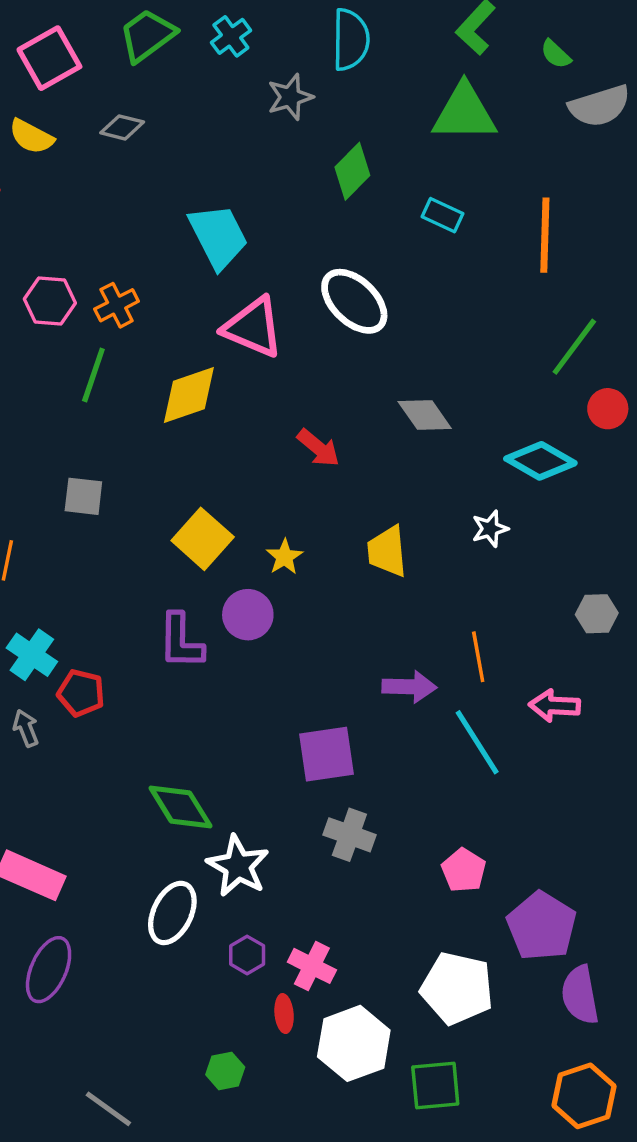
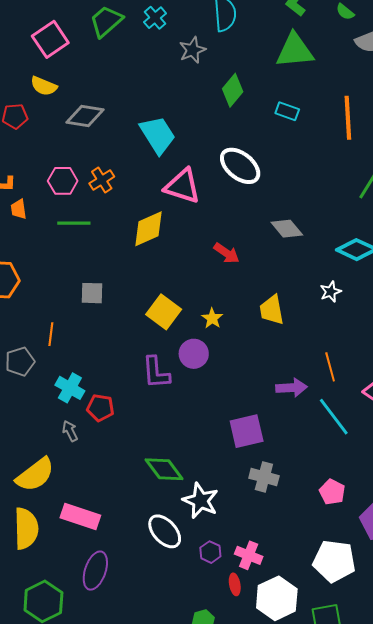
gray diamond: (122, 127) -> (85, 116), moved, size x1.5
green line: (93, 375) -> (74, 223), moved, turned 76
white ellipse: (172, 913) -> (165, 531), turned -63

